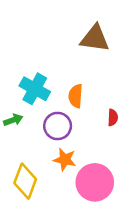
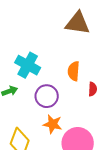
orange semicircle: (76, 96) -> (74, 71), moved

